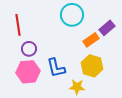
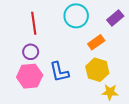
red line: (18, 25) -> (34, 23), moved
purple rectangle: (107, 28) -> (115, 18), moved
yellow star: (77, 87) -> (110, 92), moved

